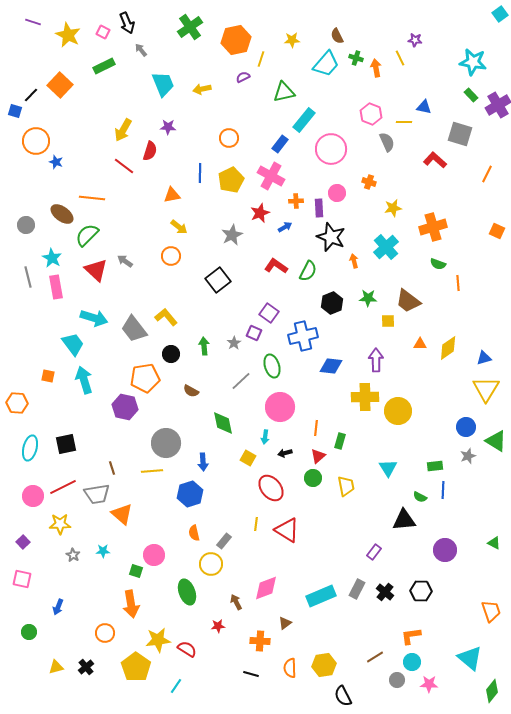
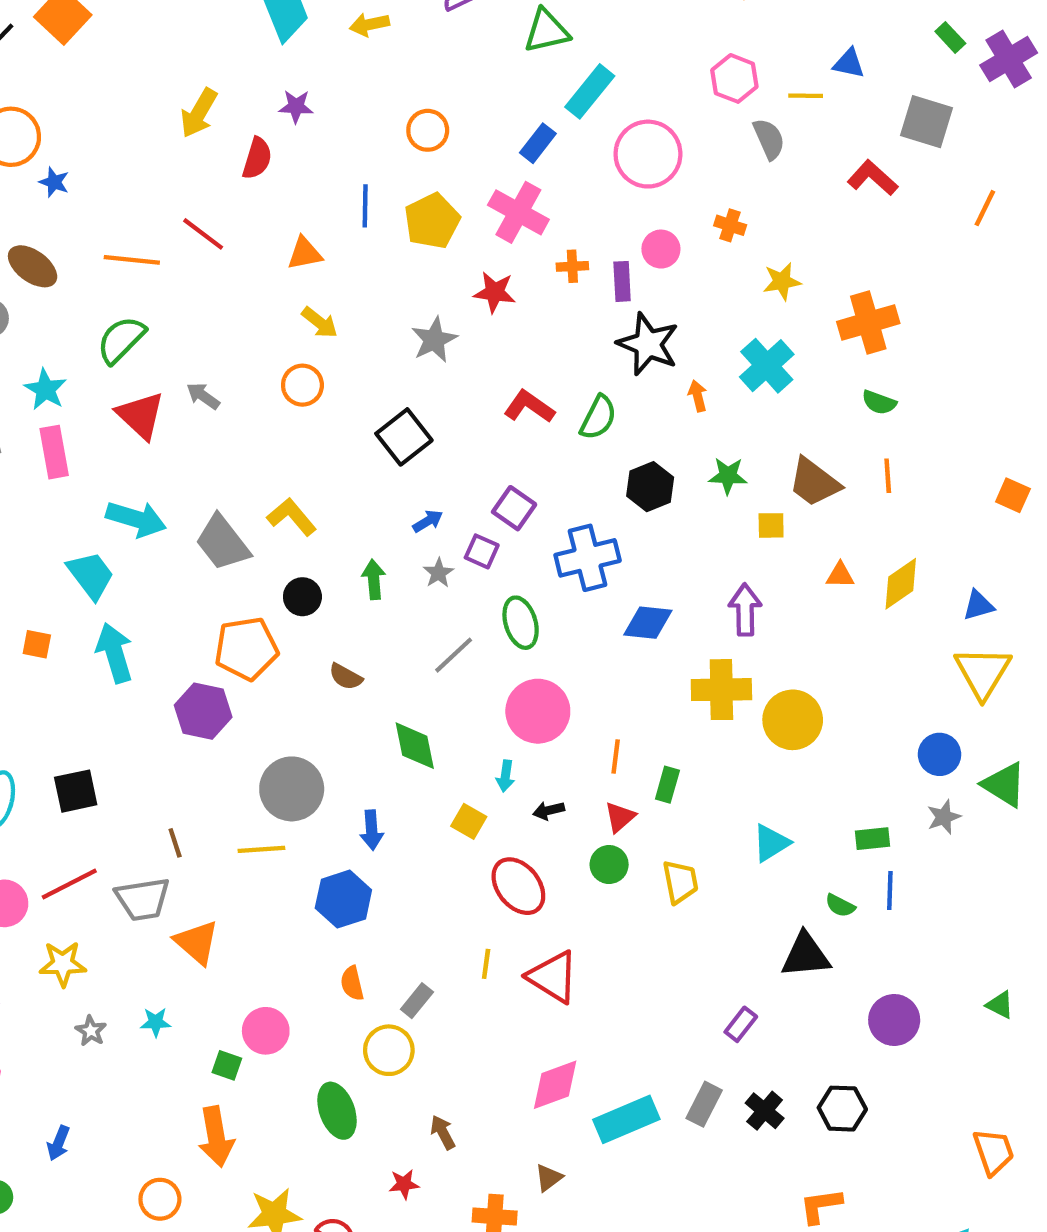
red line: (124, 166) -> (203, 234), moved
red star: (260, 213) -> (495, 292), turned 30
brown ellipse: (62, 214) -> (33, 266), moved
blue arrow: (285, 227) -> (428, 521), moved
orange square: (497, 231) -> (1013, 495), moved
orange line: (458, 283) -> (888, 476), moved
cyan triangle: (388, 468) -> (771, 843), turned 30
pink diamond: (266, 588) -> (555, 1085), moved

